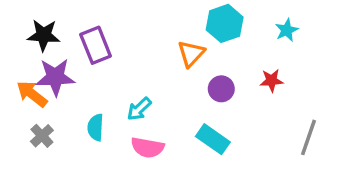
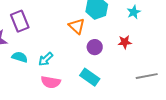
orange triangle: (191, 54) -> (77, 26), turned -30
cyan semicircle: (96, 127) -> (20, 57), moved, turned 105
gray line: (308, 137) -> (147, 76), turned 60

